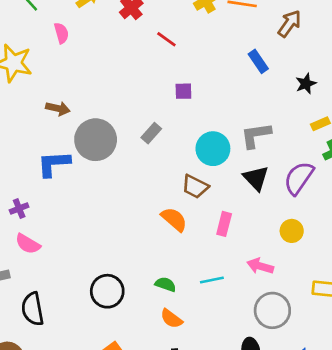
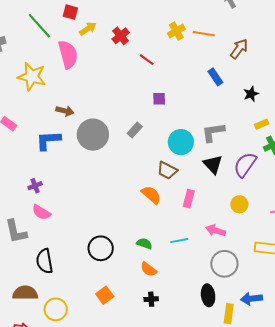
pink semicircle: (61, 33) -> (68, 54), size x1.8
blue L-shape: (54, 164) -> (48, 140), moved

